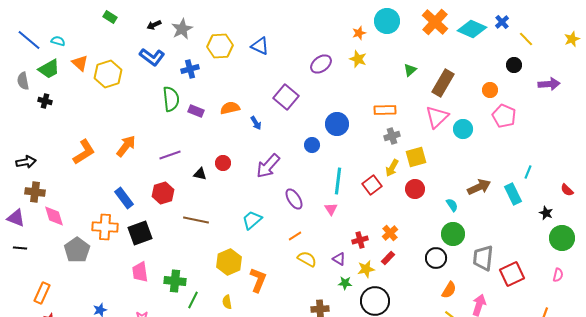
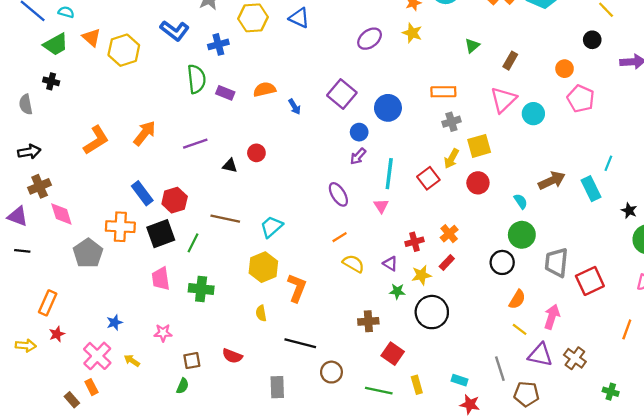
gray semicircle: (23, 81) -> (26, 104), moved
brown rectangle: (443, 83) -> (510, 61), size x0.6
purple square: (286, 97) -> (342, 94), moved
purple arrow: (268, 166) -> (358, 156), moved, size x0.6
brown cross: (35, 192) -> (40, 186), turned -30
red hexagon: (163, 193) -> (175, 200), moved
cyan trapezoid: (252, 220) -> (271, 227), moved
green line: (193, 300) -> (193, 243), moved

